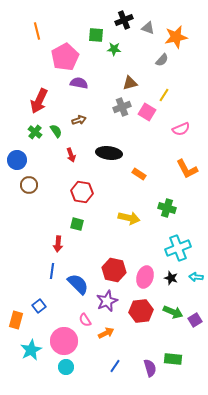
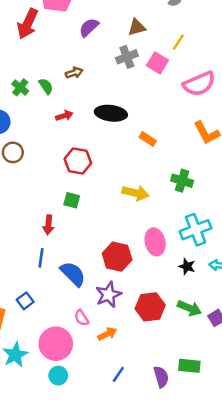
purple semicircle: (79, 83) -> (89, 27), moved, turned -54
red arrow: (39, 101) -> (28, 24), moved
pink semicircle: (181, 129) -> (199, 84), size x1.5
red arrow: (71, 155) -> (64, 116), turned -88
pink ellipse: (145, 277) -> (155, 242), moved, turned -30

